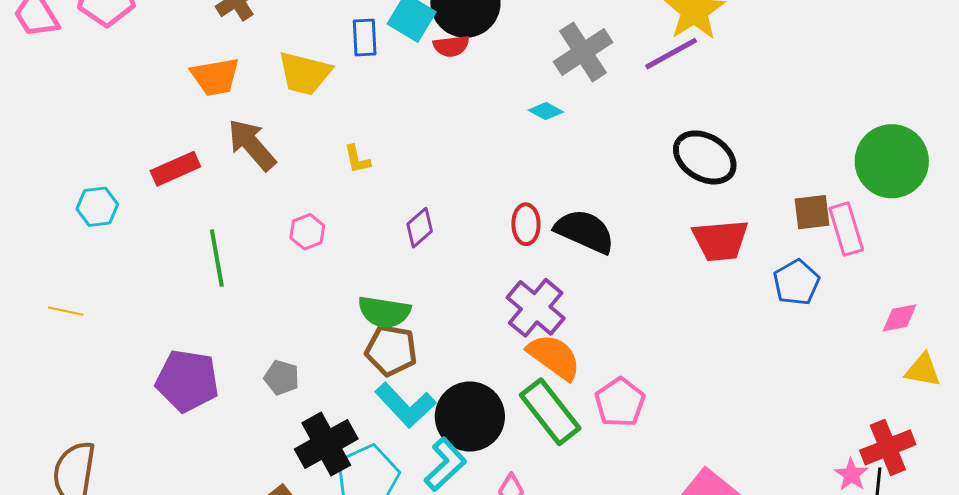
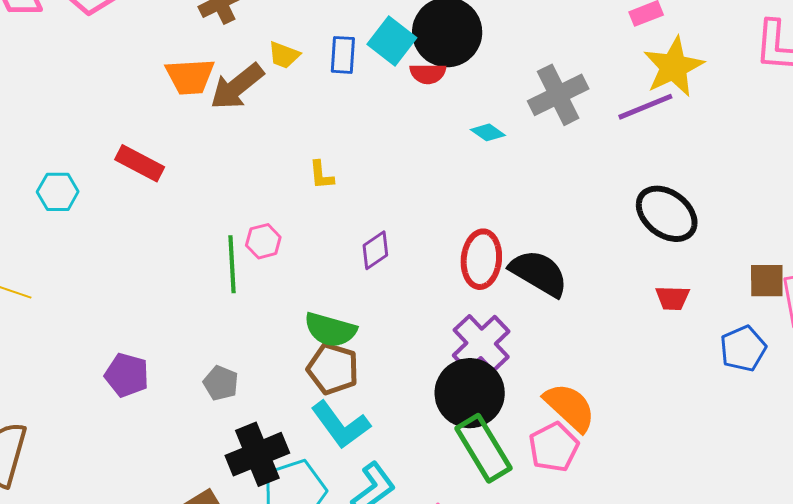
yellow trapezoid: (305, 73) -> (284, 55), moved, size x0.6
cyan diamond: (546, 111) -> (488, 132), moved
brown arrow: (252, 145) -> (237, 87), moved, turned -94
red rectangle: (175, 169) -> (140, 163), turned 45
red ellipse: (526, 224) -> (481, 259), size x1.4
red trapezoid: (720, 240) -> (673, 298), size x0.6
green line: (217, 258) -> (232, 264), moved
orange semicircle: (554, 357) -> (570, 407), moved
purple pentagon: (187, 381) -> (127, 375), size x0.7
black circle: (470, 417) -> (470, 393), moved

